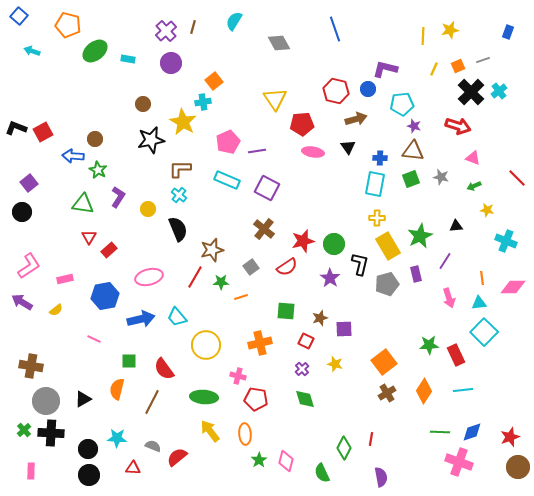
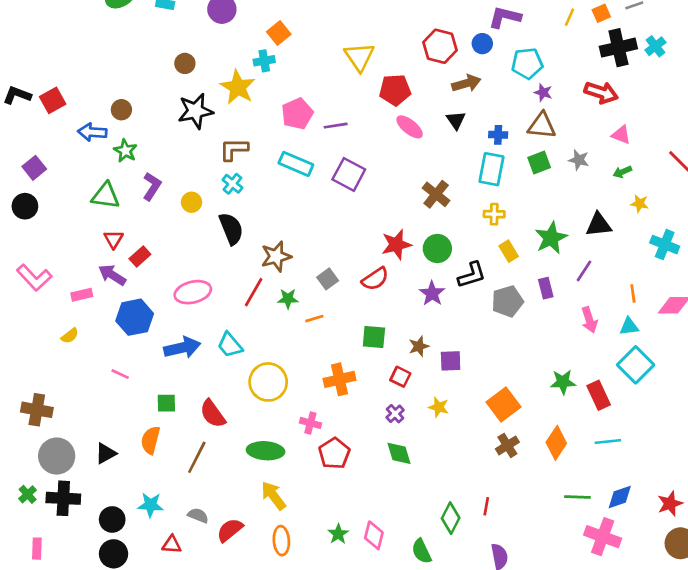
black cross: (471, 92) -> (618, 48), turned 32
pink ellipse: (313, 152) -> (410, 127), turned 30
black triangle: (456, 226) -> (599, 225), size x1.5
brown cross: (264, 229) -> (436, 194), moved
yellow rectangle: (388, 246) -> (509, 251), size x0.6
black L-shape: (360, 264) -> (472, 275), turned 60
pink L-shape: (29, 266) -> (34, 278), turned 80
purple arrow: (22, 302) -> (112, 275), moved
red pentagon: (256, 399) -> (334, 453), turned 30
orange ellipse: (245, 434) -> (281, 541), moved

